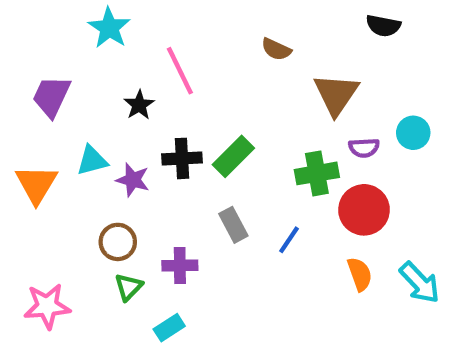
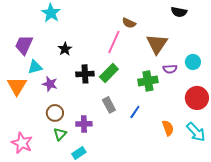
pink line: (180, 71) -> (114, 42), moved, turned 50
cyan triangle: (92, 161) -> (35, 67), moved
purple star: (133, 180) -> (50, 84), moved
red circle: (364, 210) -> (197, 98), moved
pink star: (47, 306) -> (22, 143), turned 30

